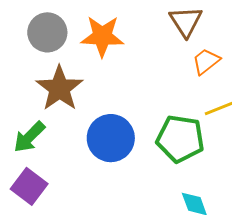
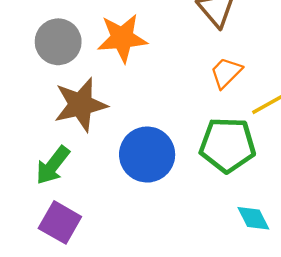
orange trapezoid: (206, 61) -> (226, 73), moved
brown star: (60, 88) -> (80, 105), turned 30

